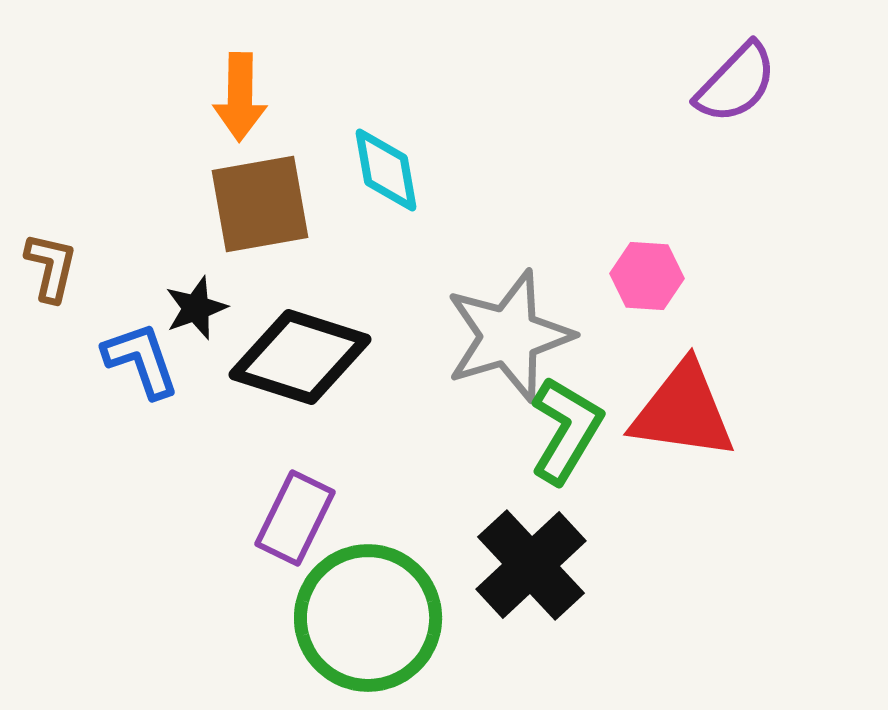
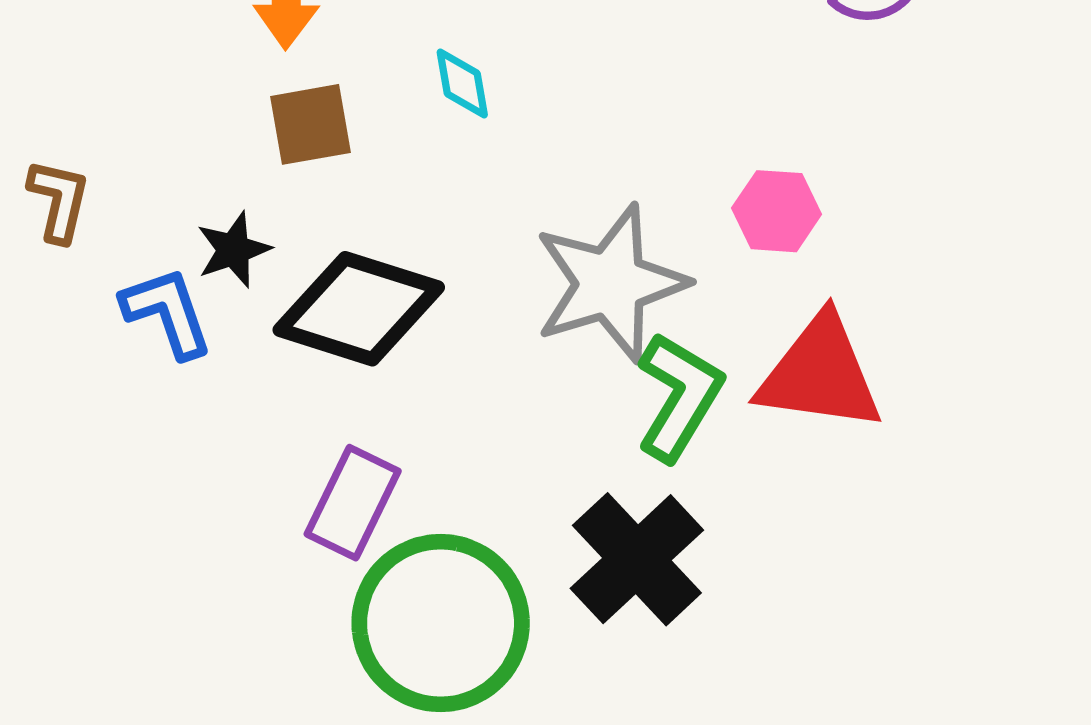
cyan diamond: (386, 170) -> (462, 83), size x0.7
brown square: (260, 204) -> (311, 124), size x0.7

